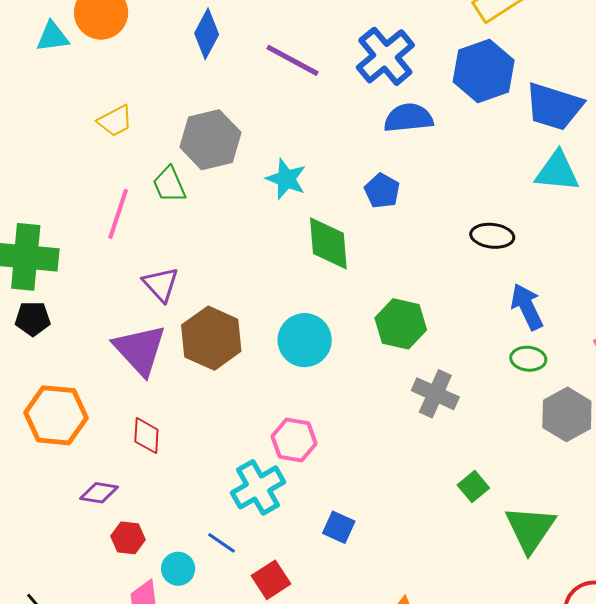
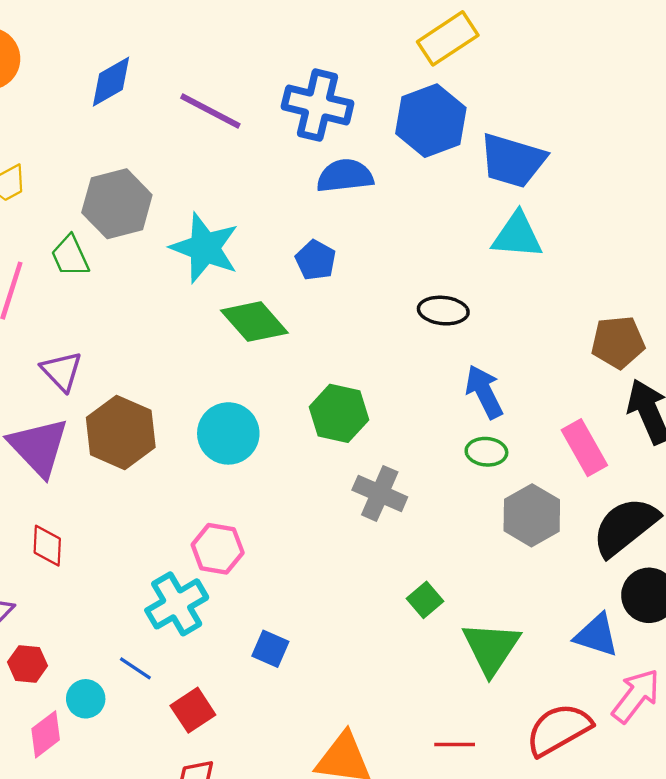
blue diamond: (207, 34) -> (111, 82), turned 33
blue cross: (385, 56) -> (318, 105), turned -36
cyan star: (286, 179) -> (205, 248), size x1.5
green diamond: (328, 243) -> (254, 322), turned -36

